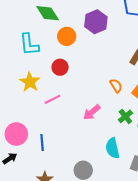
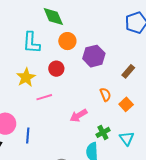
purple hexagon: (96, 22) -> (94, 56), moved
green cross: (125, 116) -> (103, 132), moved

